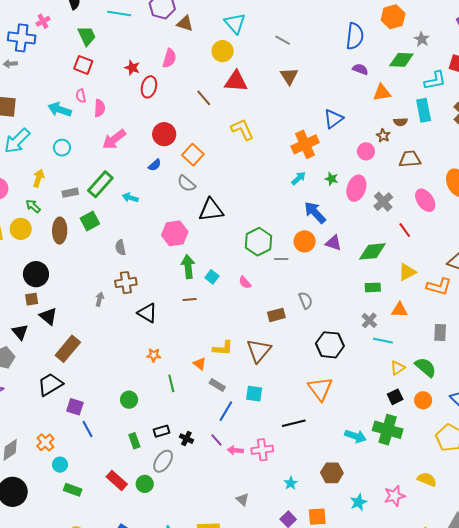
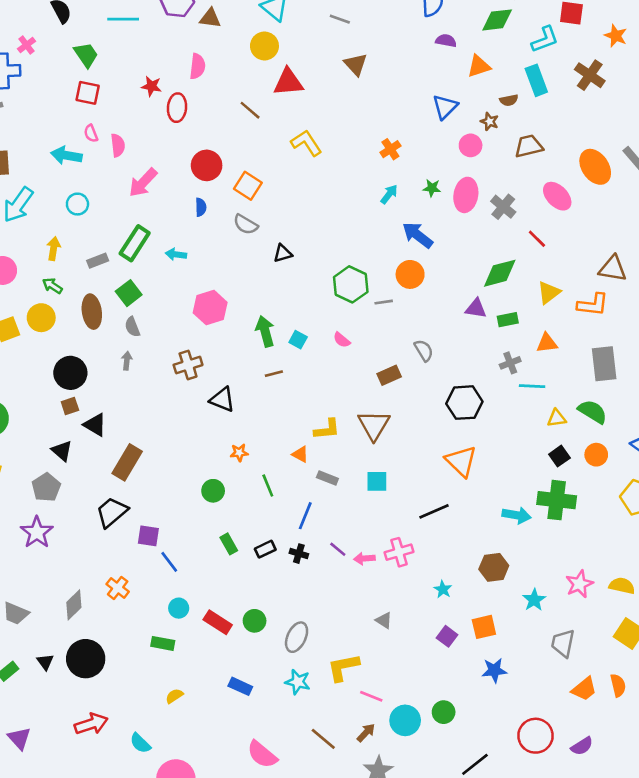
blue triangle: (333, 119) -> (445, 107), moved
orange cross: (305, 144) -> (390, 149), size x0.6
blue semicircle: (155, 165) -> (201, 207), turned -40
black triangle: (211, 210) -> (283, 253), size x0.6
pink hexagon: (175, 233) -> (210, 308), moved
purple triangle: (334, 243) -> (476, 308), moved
gray semicircle: (120, 247) -> (132, 327), moved
gray arrow: (100, 299) -> (127, 361), moved
gray cross: (369, 320) -> (510, 363), turned 35
gray rectangle: (440, 333) -> (604, 364), size x1.5
yellow triangle: (398, 368) -> (557, 418), turned 35
green circle: (129, 400) -> (213, 491), moved
blue line: (226, 411) -> (305, 516), moved
green rectangle: (134, 441) -> (229, 544), moved
gray ellipse: (163, 461) -> (297, 637), moved
cyan circle: (60, 465) -> (179, 608), moved
yellow semicircle: (427, 479) -> (622, 586), moved

